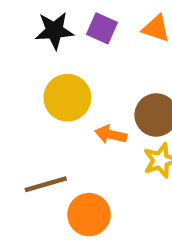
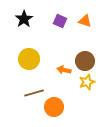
black star: (54, 31) -> (24, 19), moved, turned -30
yellow circle: (67, 98) -> (29, 59), moved

